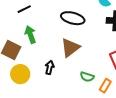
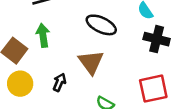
brown triangle: (70, 48) -> (91, 62), turned -40

